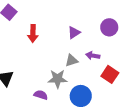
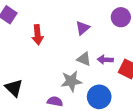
purple arrow: (93, 56) -> (105, 60), moved
gray triangle: (72, 60) -> (84, 59), turned 48

